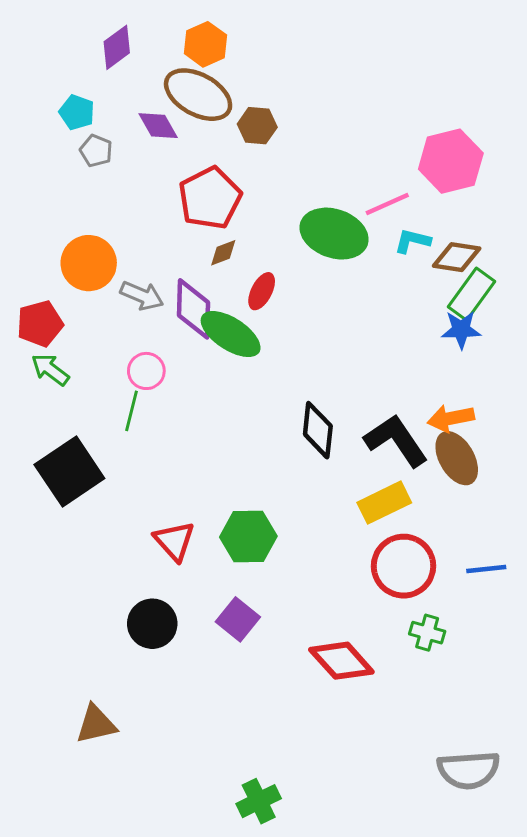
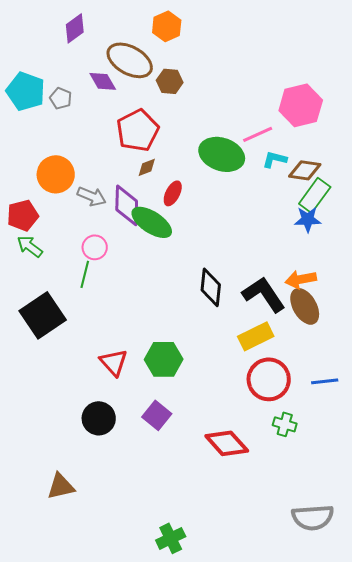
orange hexagon: (205, 44) -> (167, 26), moved
cyan pentagon: (77, 112) -> (26, 91), moved, size x1.6

